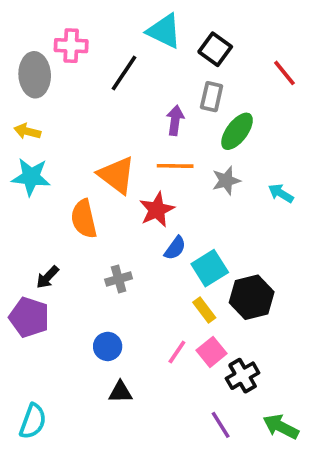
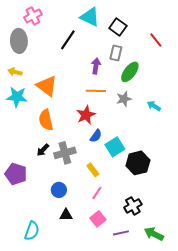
pink cross: (71, 46) -> (33, 16), moved, turned -30
orange triangle: (117, 175) -> (47, 86), moved
black arrow: (47, 277) -> (43, 150), moved
gray cross: (119, 279) -> (65, 153), size x1.5
yellow rectangle: (204, 310) -> (93, 170), moved
pink square: (212, 352) -> (98, 219), moved
cyan semicircle: (33, 421) -> (32, 231), moved
purple line: (221, 425) -> (121, 233), turned -70

